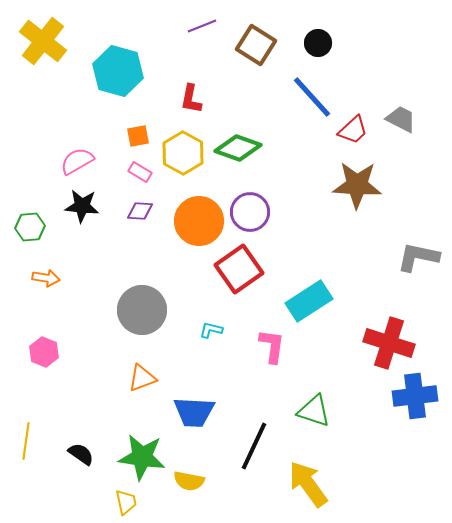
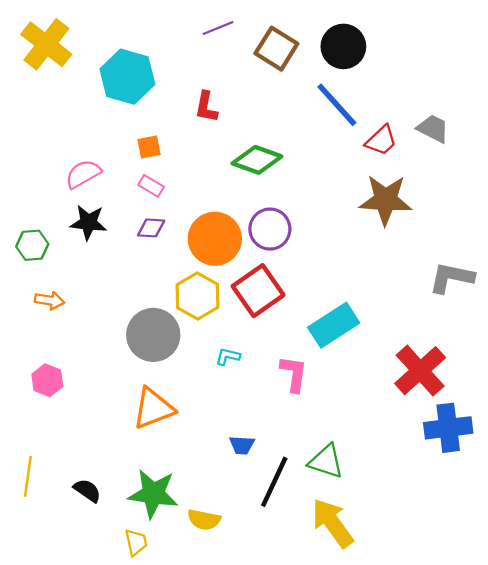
black circle: (318, 43) -> (343, 46), size x1.5
yellow hexagon: (183, 153) -> (198, 296), moved
red cross: (389, 343) -> (420, 371), turned 30
orange triangle: (142, 378) -> (153, 408), size x1.4
green triangle: (314, 411) -> (326, 461), moved
blue trapezoid: (194, 412) -> (242, 445), moved, size x0.6

